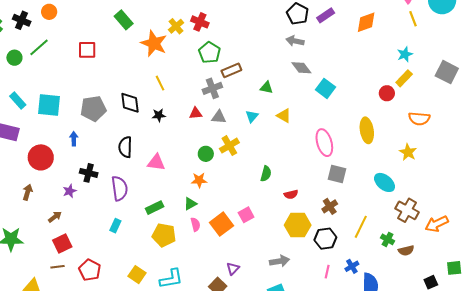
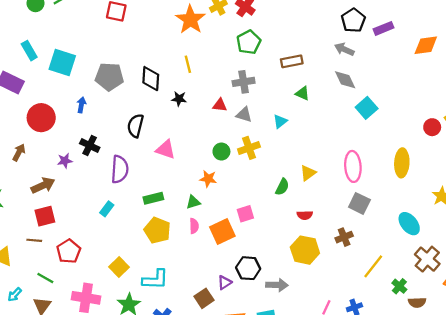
brown rectangle: (231, 70) -> (292, 61), moved
yellow triangle: (284, 116) -> (308, 173), moved, turned 42
pink square: (246, 215) -> (245, 214), moved
brown arrow: (55, 217) -> (43, 185), size x1.5
black hexagon: (325, 239) -> (248, 268), moved

